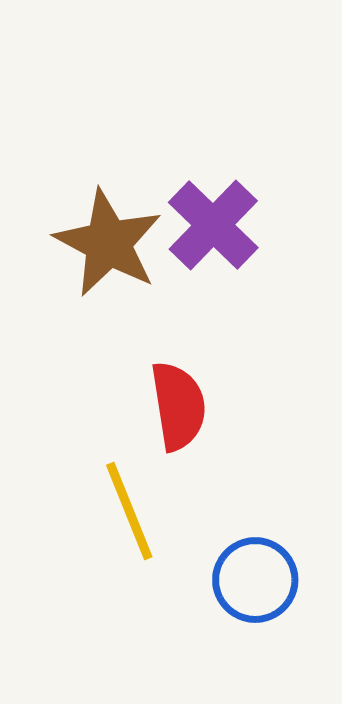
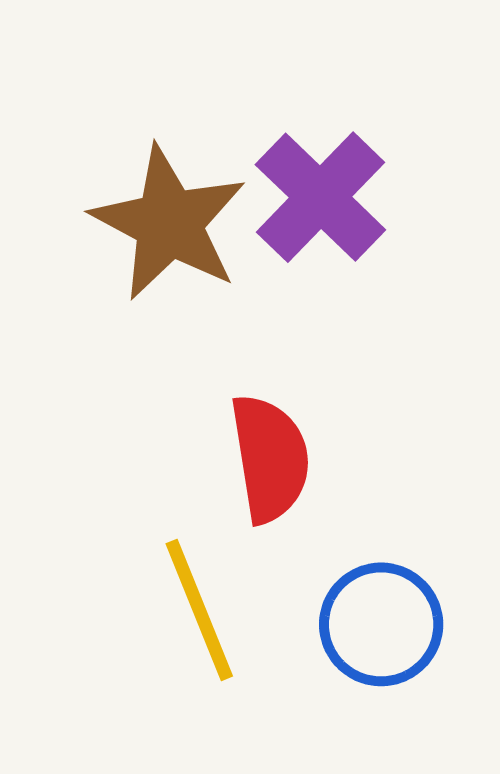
blue circle: (255, 580) -> (381, 624), moved

